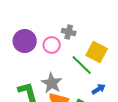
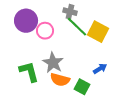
pink circle: (52, 45) -> (45, 31), moved
green line: (82, 65) -> (77, 27), moved

